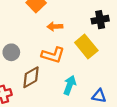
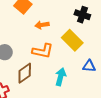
black cross: (100, 20) -> (82, 15), turned 35
blue triangle: (99, 96) -> (89, 66), moved

